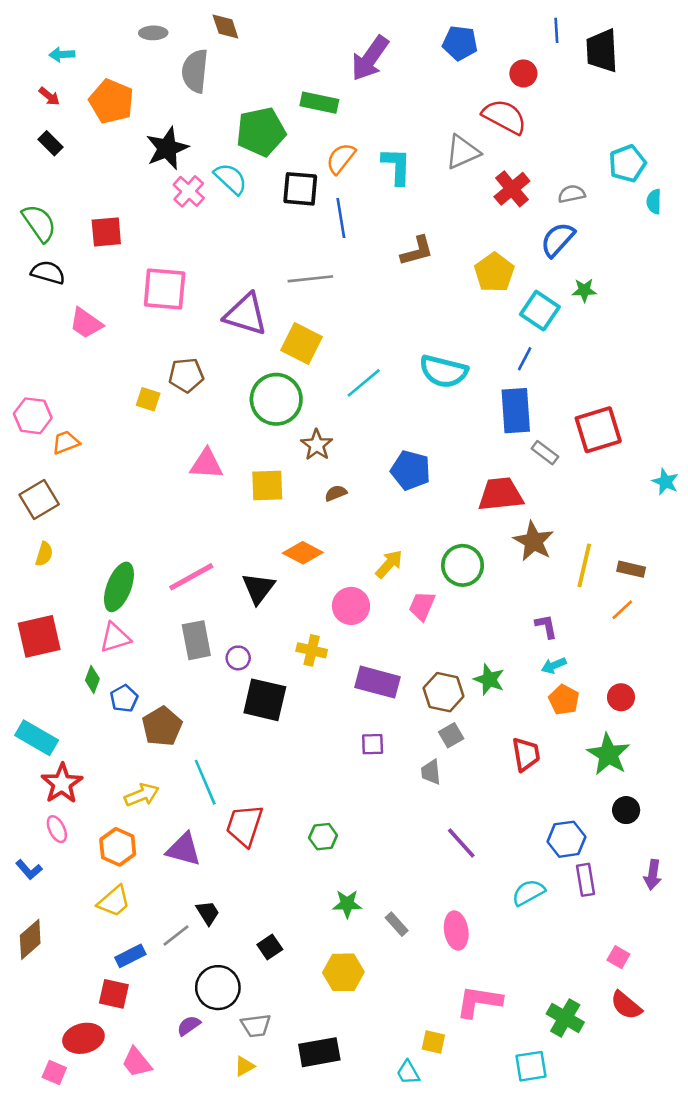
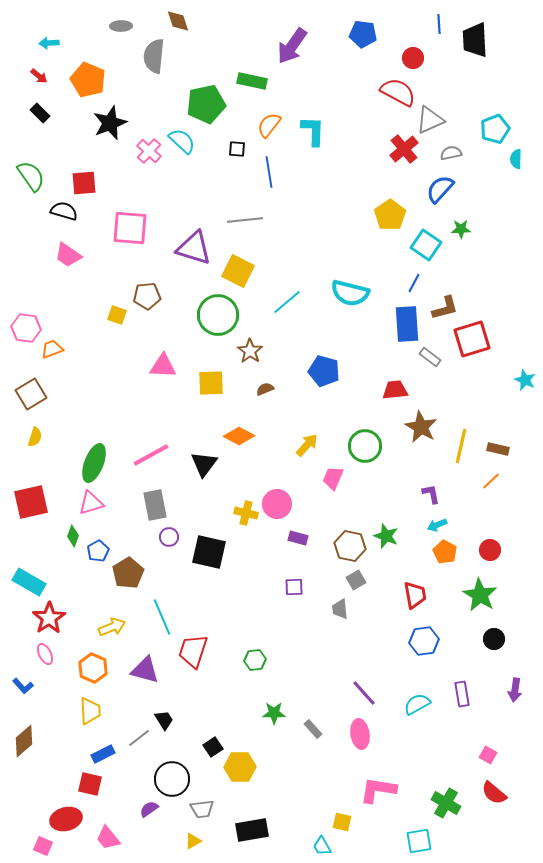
black star: (167, 148) -> (110, 123), moved
gray triangle: (463, 152) -> (430, 120), moved
black square: (300, 189) -> (237, 149), size x0.6
brown L-shape: (417, 251) -> (445, 308), moved
black semicircle: (48, 273) -> (64, 211), moved
red trapezoid: (501, 494) -> (395, 390), size x0.7
pink circle: (351, 606) -> (277, 504), moved
purple circle: (238, 658) -> (169, 537), moved
purple rectangle: (378, 682) -> (298, 538), size x0.6
blue hexagon: (566, 839) -> (424, 641), moved
purple line: (461, 843) -> (364, 693), moved
yellow trapezoid: (114, 901) -> (90, 711), turned -52
yellow hexagon: (343, 972) -> (240, 767), moved

